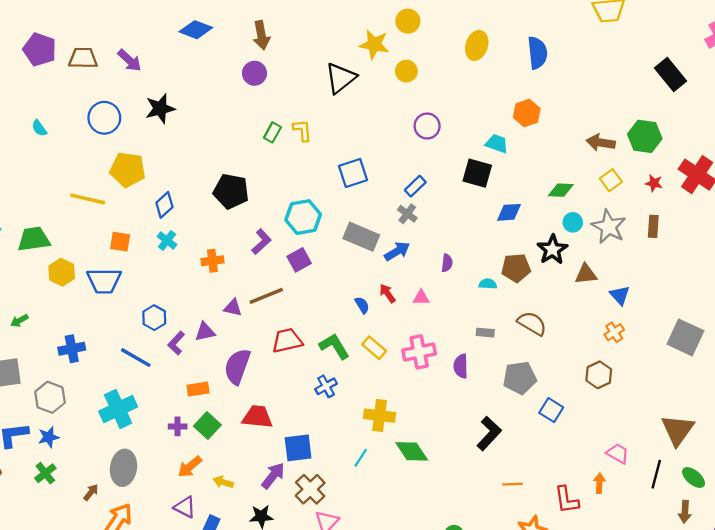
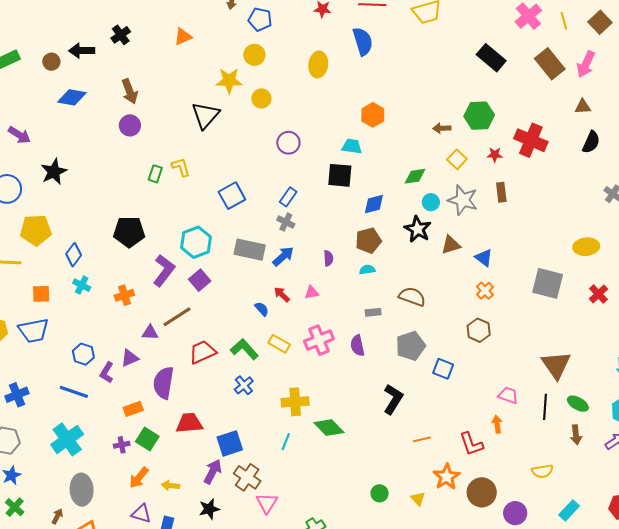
blue semicircle: (537, 53) -> (363, 41), moved
brown arrow: (601, 142) -> (442, 128), size x0.7
purple L-shape: (261, 242) -> (164, 270), size x1.4
brown pentagon: (516, 268) -> (368, 241), moved

